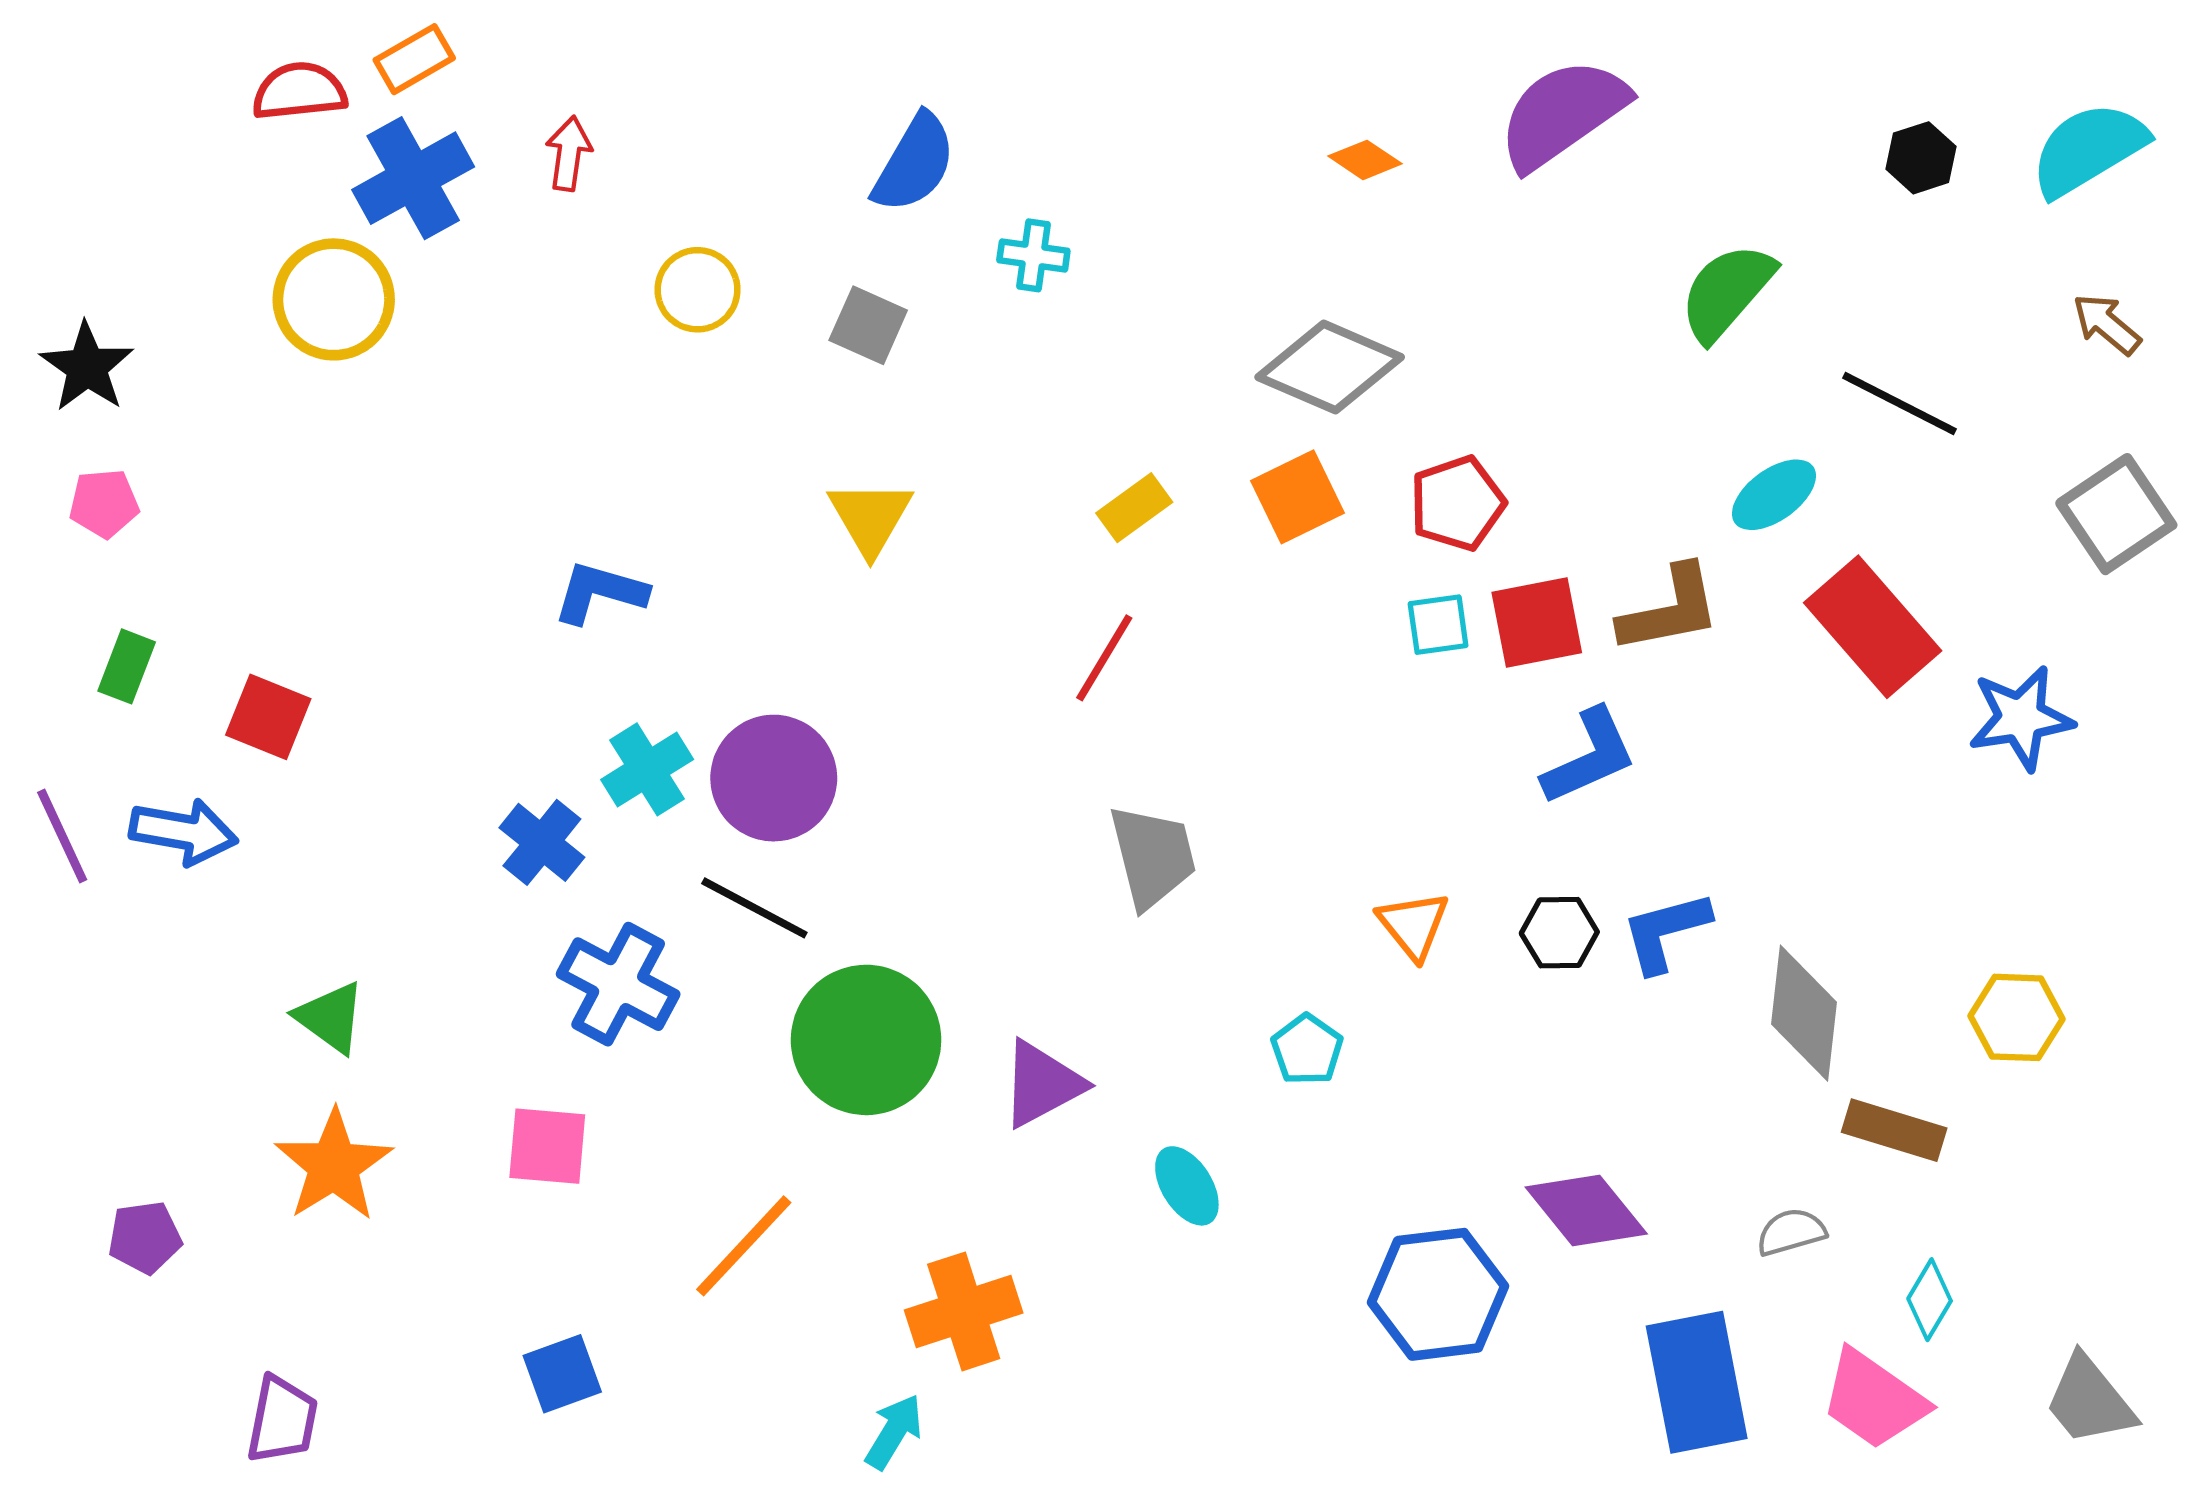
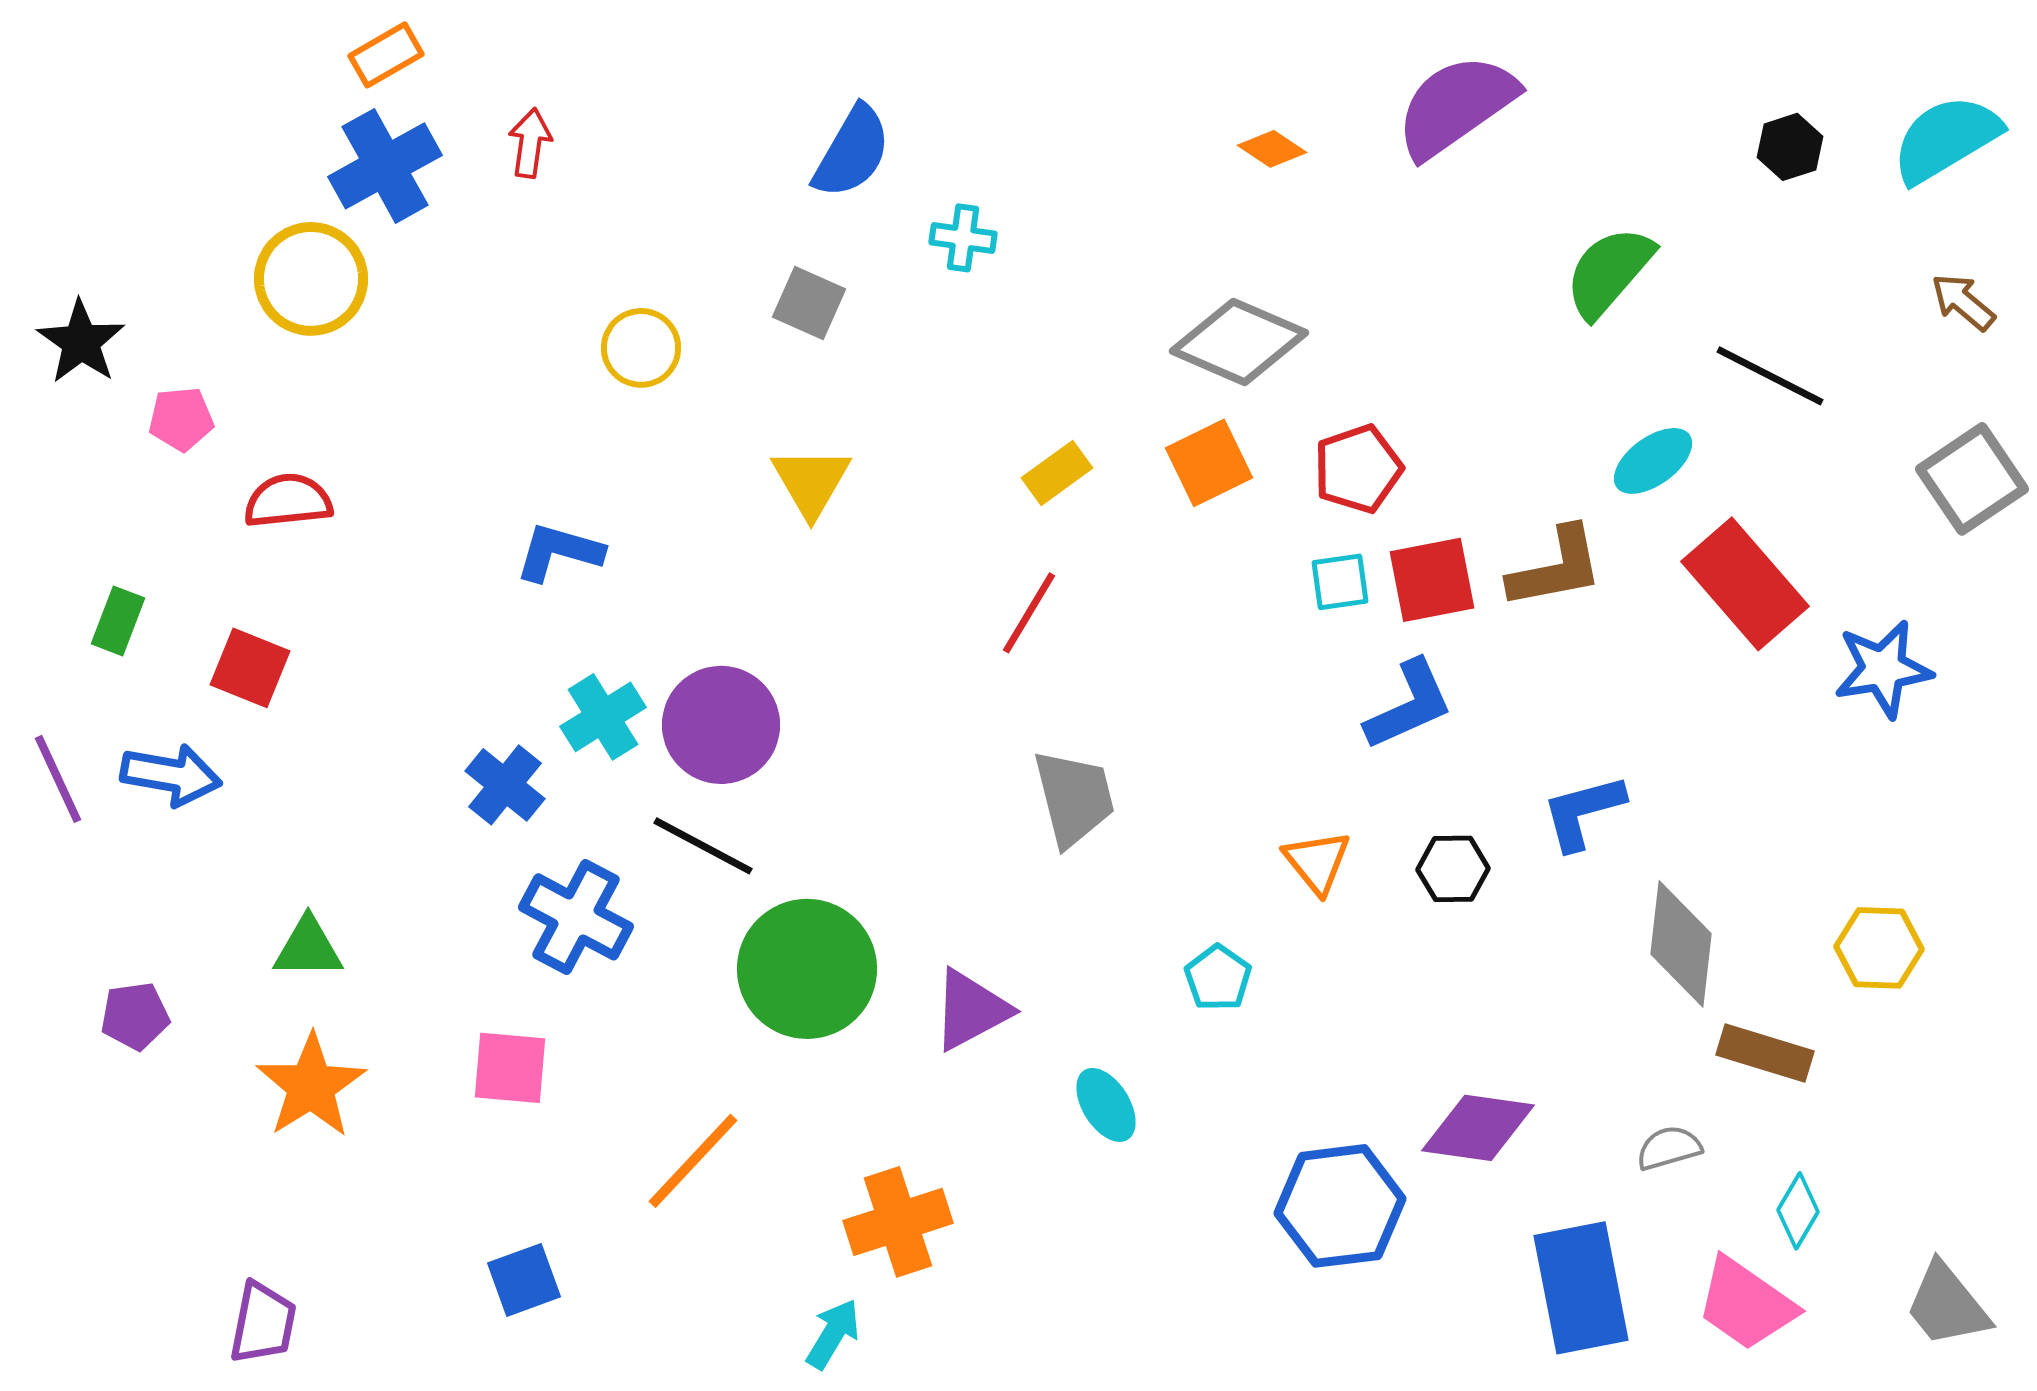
red semicircle: (299, 91) -> (288, 501), moved
yellow circle: (698, 290) -> (641, 348), moved
pink pentagon: (104, 503) -> (181, 419), moved
blue L-shape: (1589, 757) -> (1409, 705), moved
blue L-shape: (1666, 932) -> (1583, 812), moved
green triangle: (330, 1017) -> (308, 948), turned -36
purple diamond: (1586, 1211) -> (1478, 1128), turned -43
purple pentagon: (145, 1237) -> (135, 1016), moved

